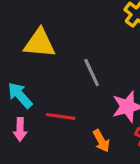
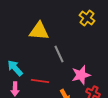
yellow triangle: (40, 43) -> (39, 31), moved

